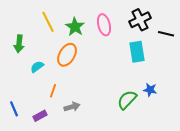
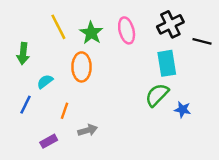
orange ellipse: (67, 55) -> (82, 67), turned -30
green semicircle: (127, 100) -> (157, 95), moved
blue line: (14, 109) -> (26, 105), moved, turned 49

